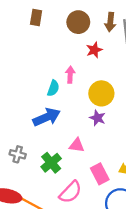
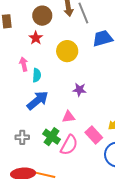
red star: (94, 50) -> (36, 38), moved
pink arrow: (70, 75) -> (24, 64), moved
yellow circle: (101, 93) -> (67, 51), moved
pink semicircle: (70, 192) -> (69, 145), moved

